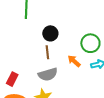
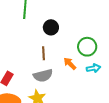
black circle: (50, 33) -> (51, 27), moved

